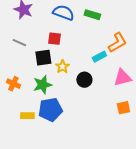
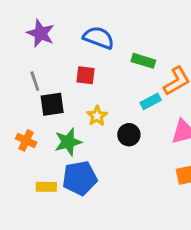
green rectangle: (92, 15) -> (143, 61), moved
gray line: (19, 43) -> (35, 81), turned 48
black square: (43, 58) -> (52, 104), moved

